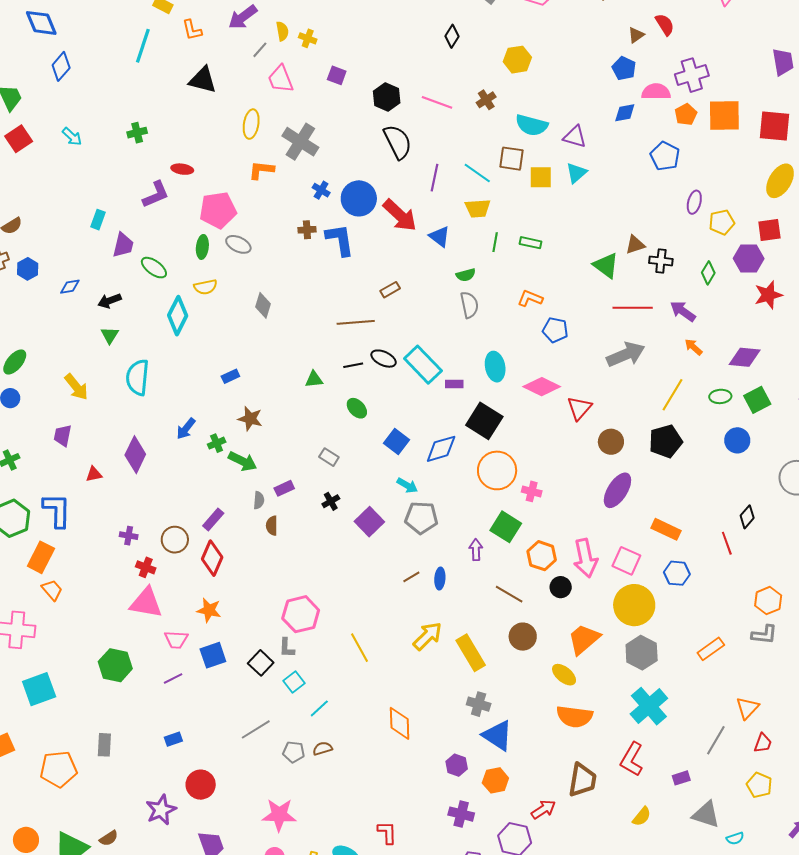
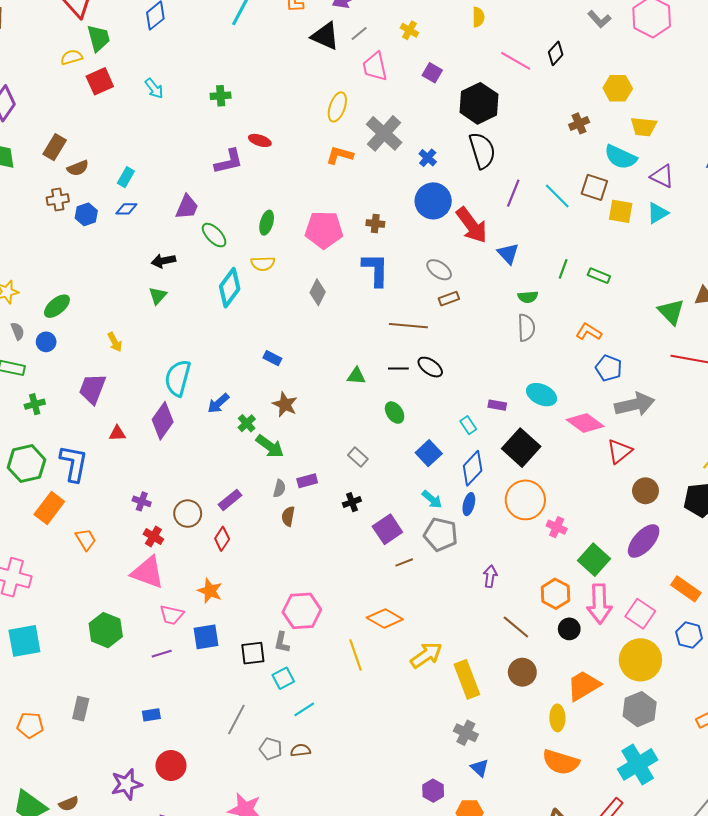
yellow semicircle: (282, 31) -> (478, 17), moved
black triangle: (203, 80) -> (325, 36), moved
black hexagon: (387, 97) -> (479, 103), size x1.4
pink line: (437, 102) -> (516, 61), moved
blue cross: (321, 190) -> (428, 158), moved
yellow trapezoid: (478, 208) -> (644, 127), moved
pink pentagon: (218, 210) -> (324, 230), moved
cyan rectangle: (98, 220) -> (126, 177), moved
blue L-shape: (340, 240) -> (376, 270), moved
gray ellipse: (238, 244) -> (439, 270), moved
blue diamond: (70, 287) -> (126, 209), moved
gray arrow: (626, 354) -> (635, 404), moved
cyan rectangle: (423, 365) -> (468, 425), moved, size x0.5
cyan ellipse: (495, 367) -> (542, 395), turned -64
blue rectangle: (230, 376) -> (272, 358), turned 42
cyan semicircle: (138, 377) -> (178, 378), moved
yellow arrow: (76, 387) -> (115, 342), size x0.7
purple trapezoid: (63, 436) -> (92, 389), size x1.4
green cross: (217, 443) -> (247, 423), turned -30
blue diamond: (441, 449) -> (473, 468), turned -40
green square: (506, 527) -> (594, 560), moved
red diamond: (212, 558) -> (222, 539), size x0.7
brown line: (411, 577) -> (404, 562), moved
blue ellipse: (440, 579) -> (469, 504), moved
orange trapezoid: (52, 590) -> (86, 539), moved
black square: (261, 663) -> (253, 653), turned 30
yellow ellipse: (564, 675) -> (557, 718), turned 40
orange diamond: (400, 723) -> (385, 619), moved, turned -68
gray line: (256, 729) -> (236, 720), turned -40
blue triangle: (498, 736) -> (480, 768), size x0.6
orange pentagon: (59, 769) -> (30, 725), size x0.7

